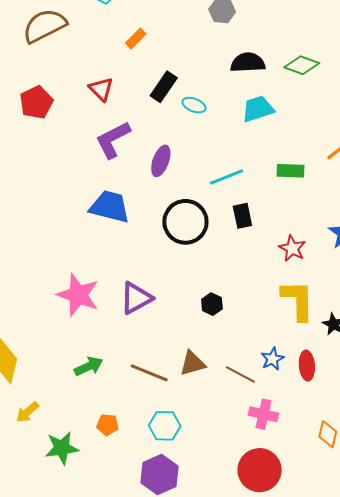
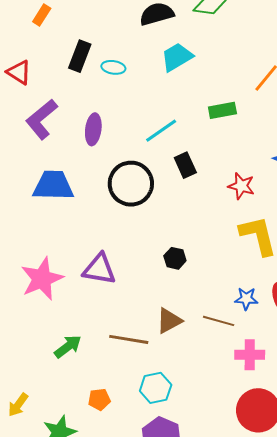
pink star: (78, 295) -> (42, 279), turned -30
purple triangle: (136, 298) -> (99, 269), turned 51
blue star: (272, 359) -> (246, 299), turned -30

